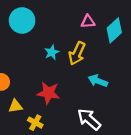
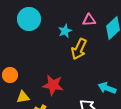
cyan star: (52, 52) -> (65, 31), moved
cyan arrow: (98, 81) -> (107, 88), moved

